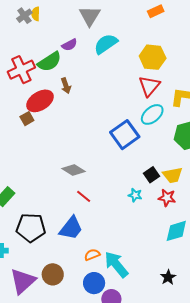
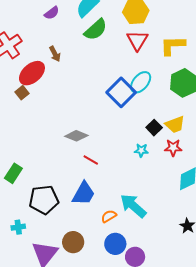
green semicircle: (49, 62) -> (96, 30), moved
cyan ellipse: (152, 114) -> (141, 82), moved
cyan arrow: (116, 264) -> (133, 206), moved

